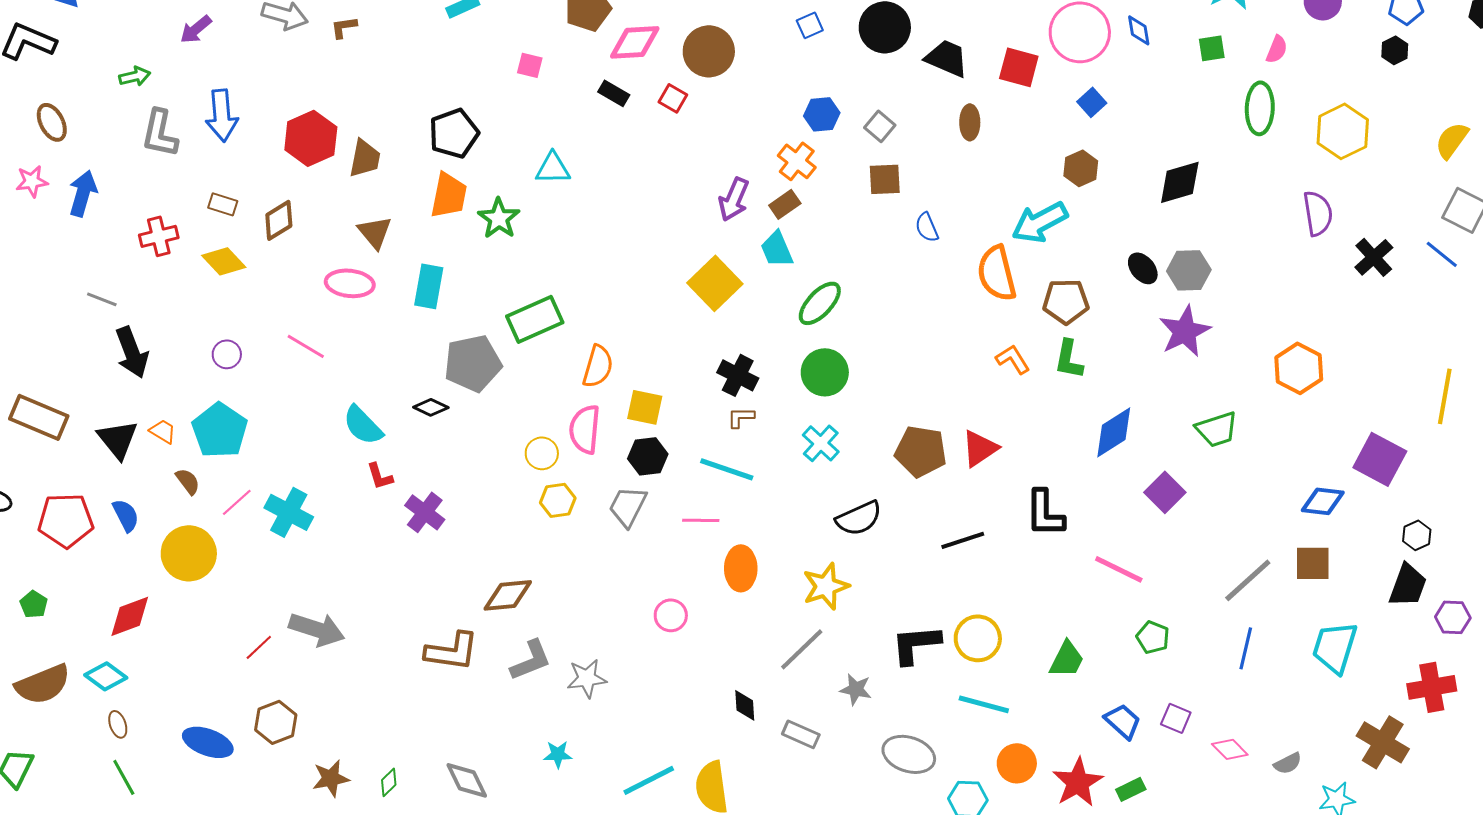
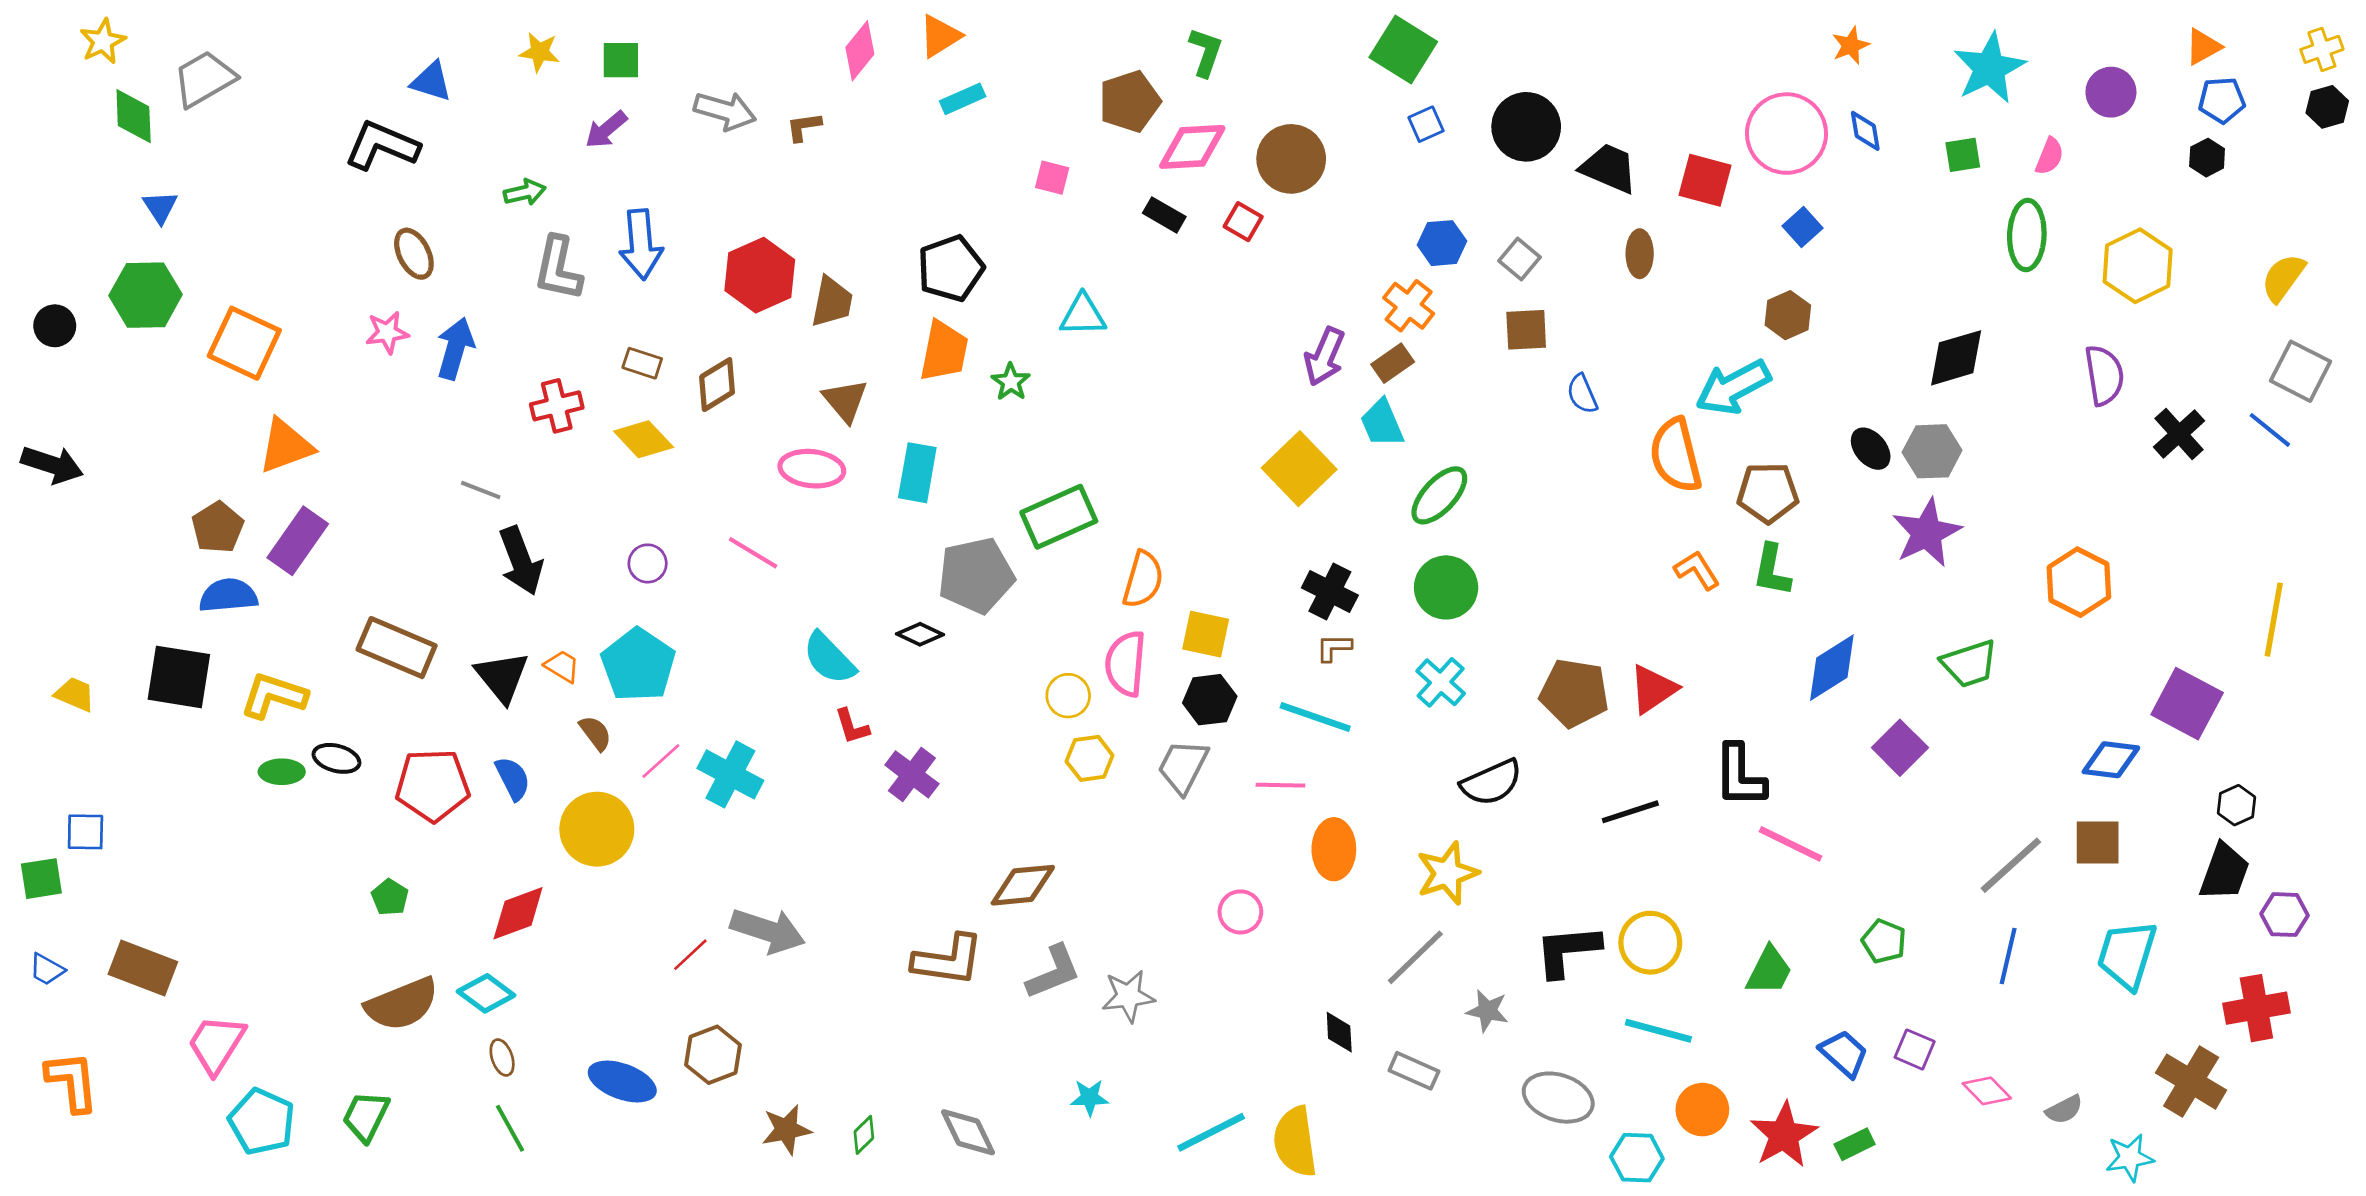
black diamond: (1180, 182) -> (1956, 358), moved
green star: (499, 218) -> (1011, 382), size x0.7
pink line: (1119, 569) -> (1791, 844), moved

